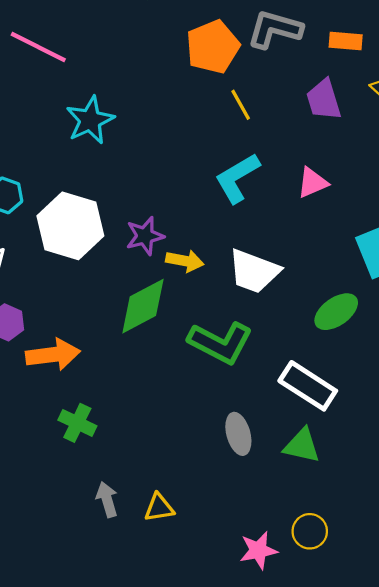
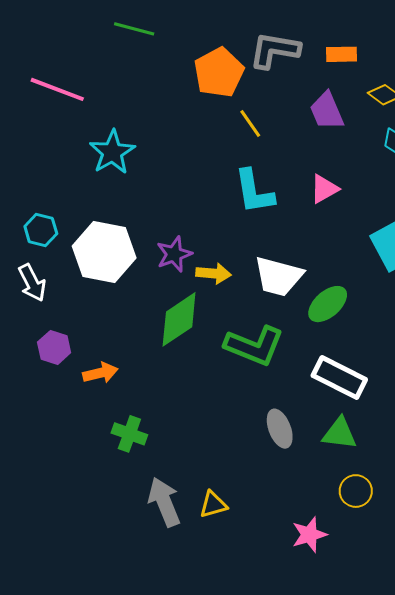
cyan L-shape: (237, 178) -> (254, 192), turned -63
green ellipse: (336, 312) -> (328, 304), moved
orange arrow: (53, 355) -> (100, 373), size x0.7
gray arrow: (107, 500) -> (164, 502), size x1.5
yellow circle: (310, 531) -> (356, 491), moved

